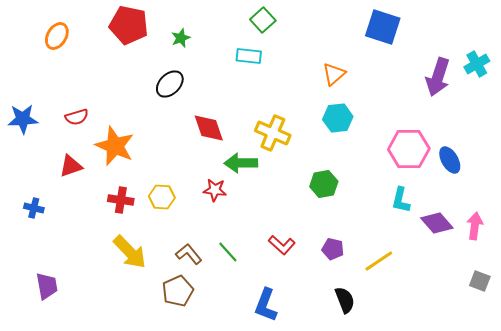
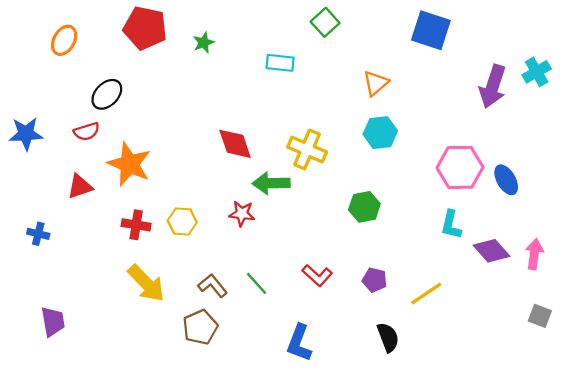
green square: (263, 20) -> (325, 22), moved
black ellipse: (170, 84) -> (107, 94), moved

